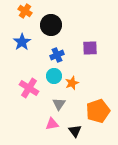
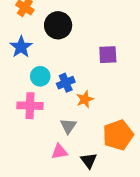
blue cross: (57, 55) -> (66, 83), moved
cyan circle: (54, 76) -> (40, 76), moved
pink cross: (29, 88) -> (30, 106), turned -30

